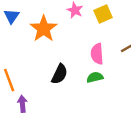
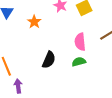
orange star: (44, 29) -> (34, 22), size x0.6

